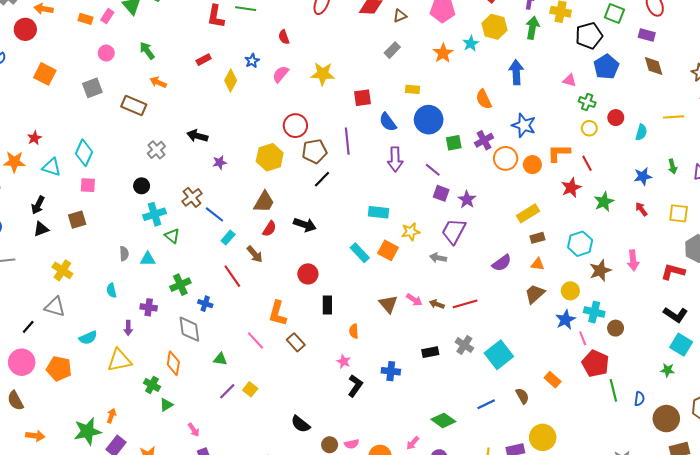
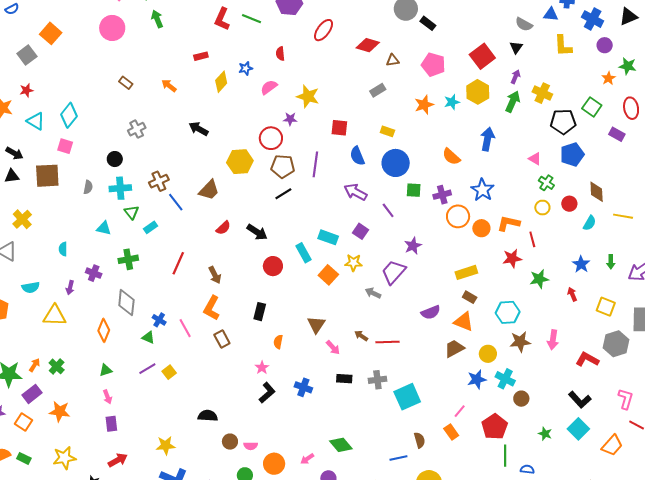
green arrow: (147, 51) -> (157, 19), moved
pink circle: (106, 53) -> (112, 28), size x1.6
brown diamond: (654, 66) -> (597, 192), moved
orange arrow: (158, 82) -> (169, 86), moved
gray square: (92, 88) -> (27, 55), moved, turned -30
orange semicircle: (484, 99) -> (451, 157), turned -36
brown rectangle: (134, 105) -> (126, 83), size x0.6
black arrow: (197, 136) -> (199, 129), moved
purple arrow: (395, 159) -> (356, 192), turned 105
purple star: (220, 162) -> (290, 119), moved
blue star: (643, 176) -> (581, 264), turned 30
purple square: (441, 193) -> (360, 231), moved
brown trapezoid: (264, 202) -> (209, 190), moved
black arrow: (38, 205) -> (14, 153), turned -102
brown square: (77, 220) -> (47, 176), size x1.5
cyan rectangle: (228, 238) -> (150, 227), moved
brown rectangle: (537, 238) -> (470, 297), turned 32
cyan rectangle: (360, 253) -> (303, 253), moved
gray semicircle: (124, 254) -> (88, 187), moved
brown arrow: (255, 254) -> (215, 275), moved
orange triangle: (538, 264) -> (464, 322), size x1.5
red circle: (308, 274) -> (273, 266), moved
red line: (232, 276) -> (178, 263), turned 45
pink arrow: (414, 300) -> (333, 347), moved
blue cross: (205, 304) -> (159, 320), moved
pink line: (583, 338) -> (460, 411), moved, turned 48
gray cross: (464, 345) -> (377, 380), turned 36
green star: (668, 370) -> (545, 434), moved
green cross: (152, 385) -> (57, 366), moved
blue semicircle: (639, 399) -> (527, 469), turned -104
blue line: (486, 404) -> (398, 458), moved
green triangle: (166, 405) -> (106, 370), moved
black semicircle: (301, 424) -> (208, 416), turned 132

